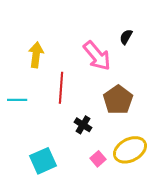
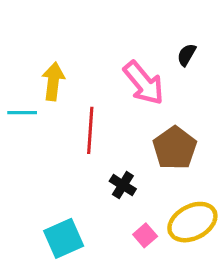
cyan line: (17, 100) -> (22, 113), moved

